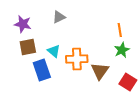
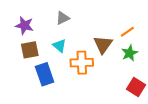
orange line: (120, 30) -> (127, 32), turned 64
cyan triangle: (54, 51) -> (59, 46), moved
brown triangle: (100, 71) -> (103, 45), moved

